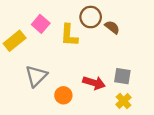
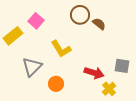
yellow L-shape: (69, 35) -> (61, 49), moved, turned -35
gray square: (122, 76) -> (122, 66), moved
red arrow: (94, 83) -> (94, 73), moved

